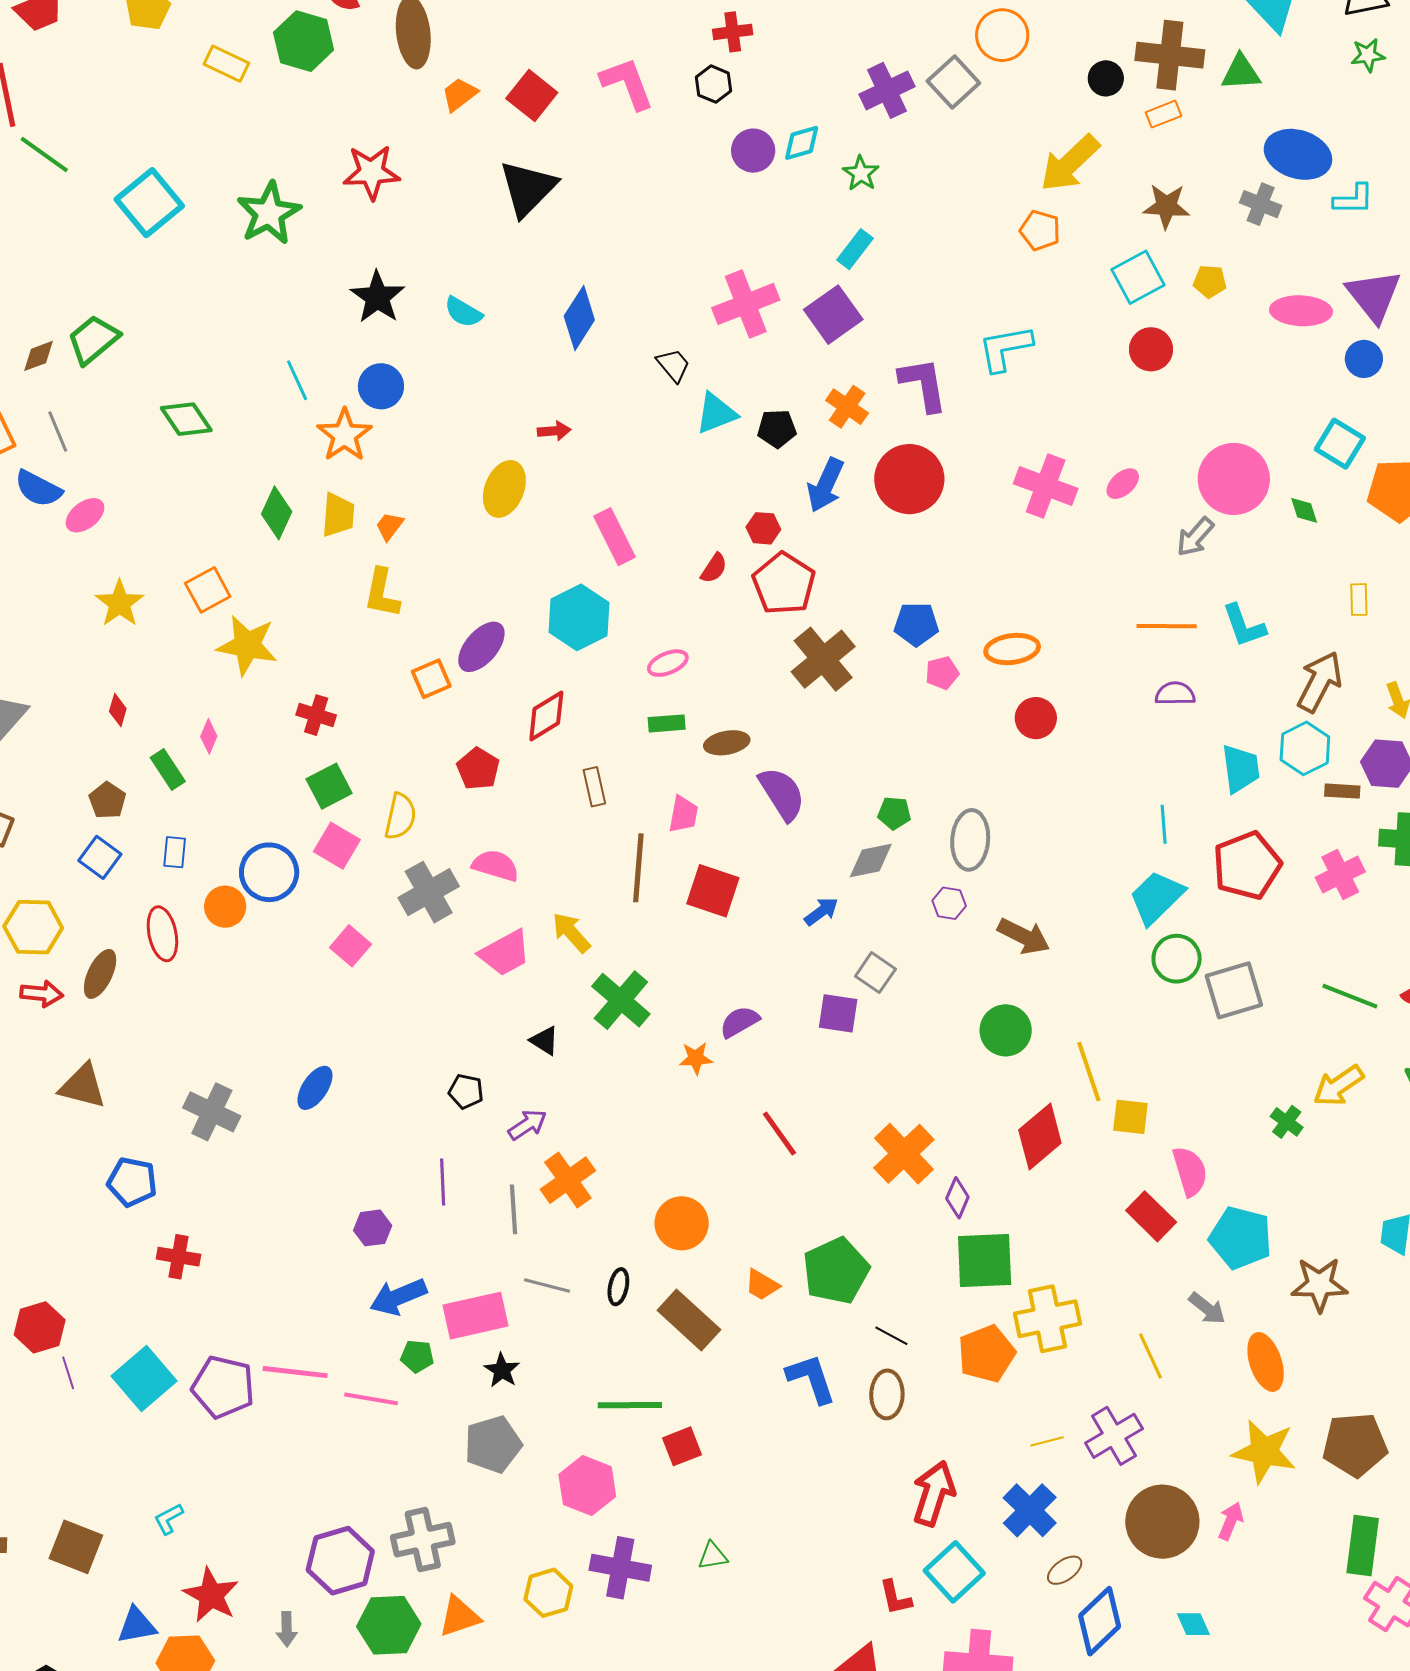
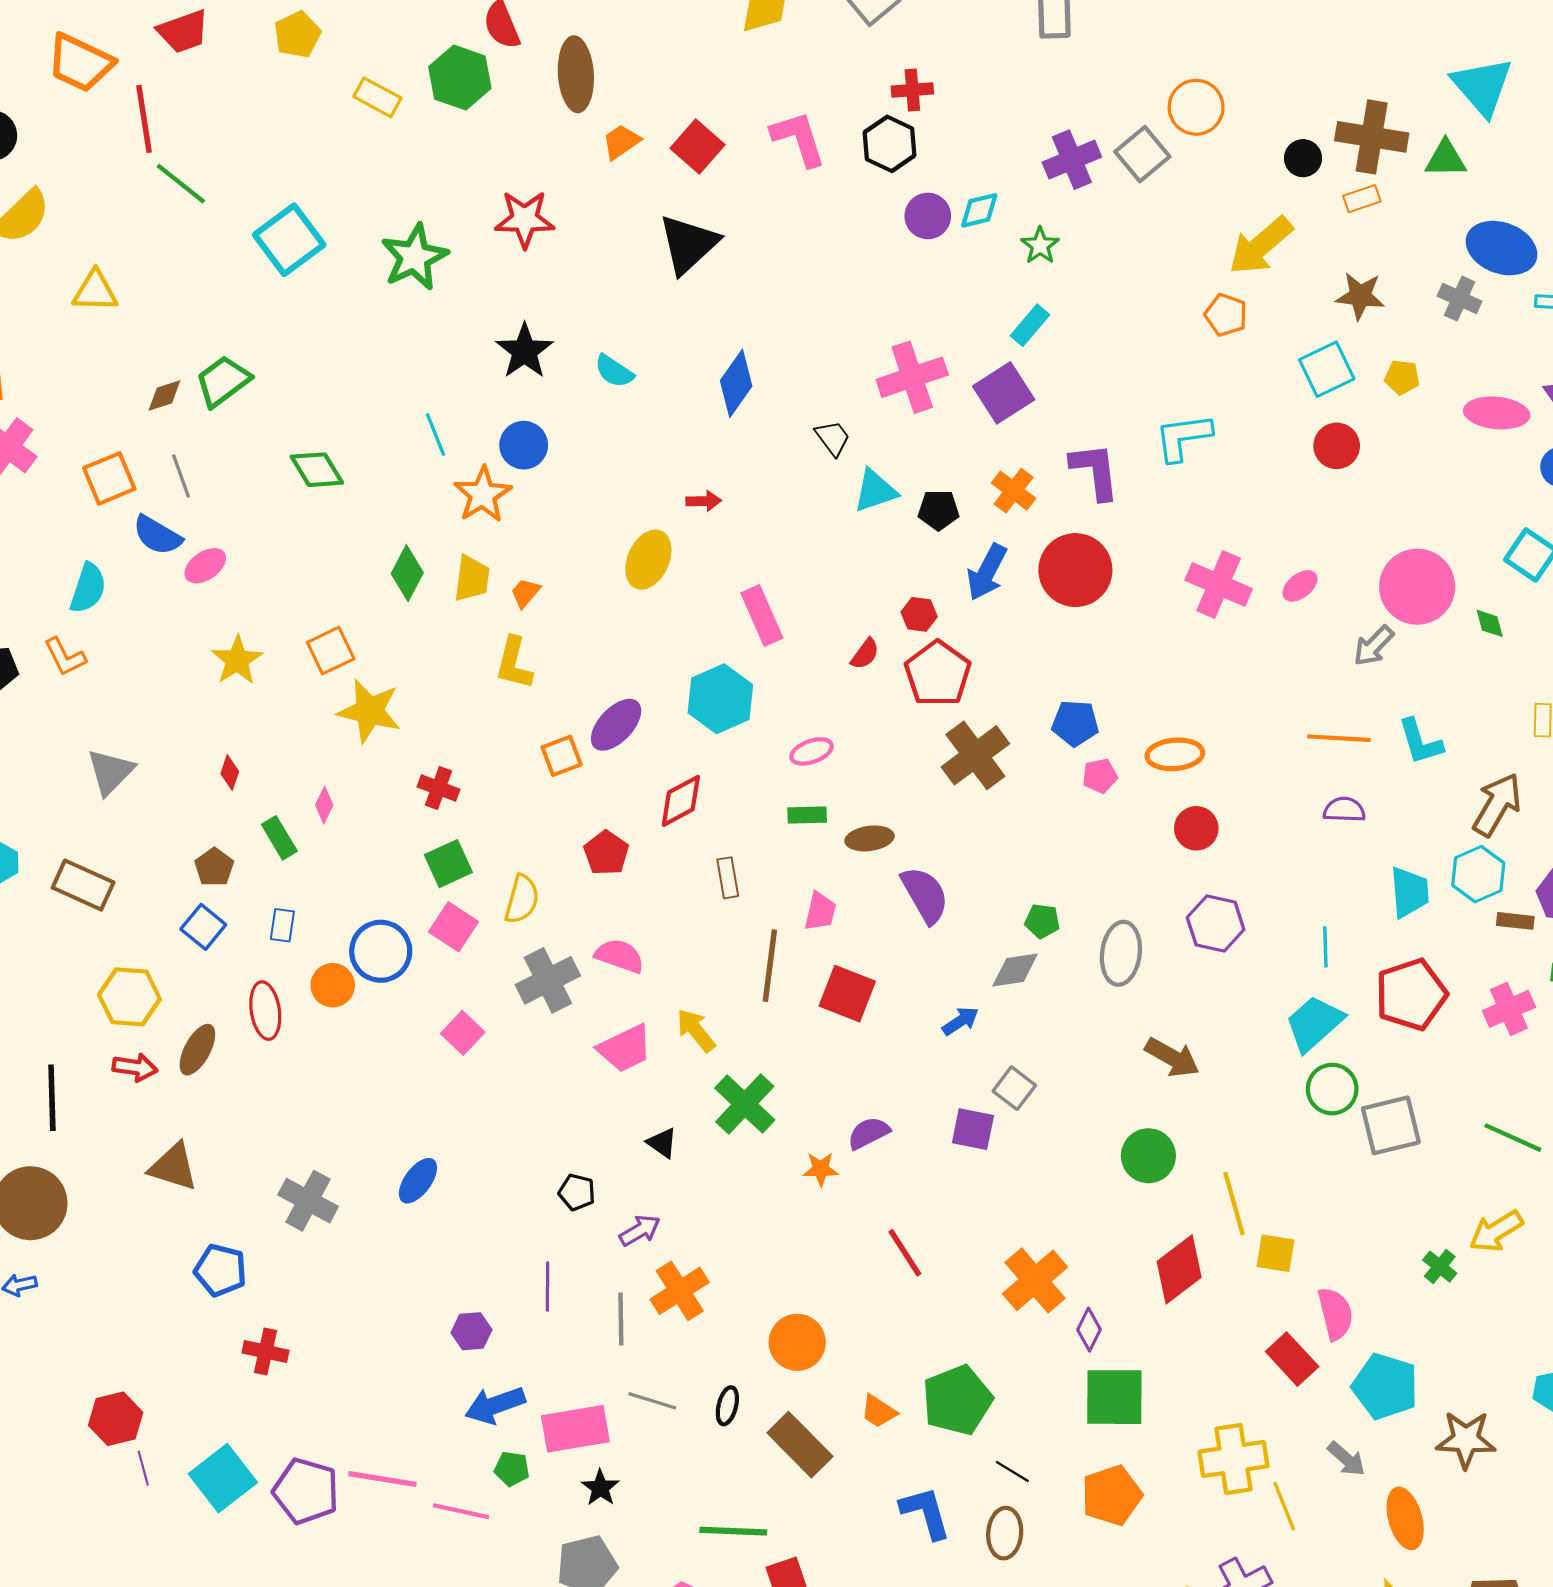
black hexagon: (714, 84) -> (890, 144), size x1.4
purple hexagon: (949, 903) -> (1216, 923), moved, size x1.6
yellow cross: (1047, 1319) -> (1233, 1459), moved

